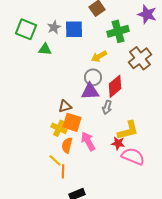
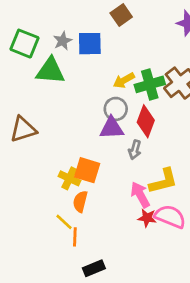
green cross: (118, 31) -> (150, 84), moved
green triangle: (45, 49) -> (50, 71), size x1.6
red diamond: (115, 86) -> (146, 121), turned -30
brown triangle: (65, 106) -> (23, 129), moved, size x1.5
pink arrow: (88, 141) -> (140, 195), moved
red star: (118, 143) -> (147, 218), moved

